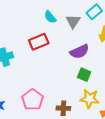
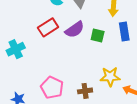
purple semicircle: (79, 52) -> (75, 30), moved
green square: (84, 75) -> (98, 36), moved

